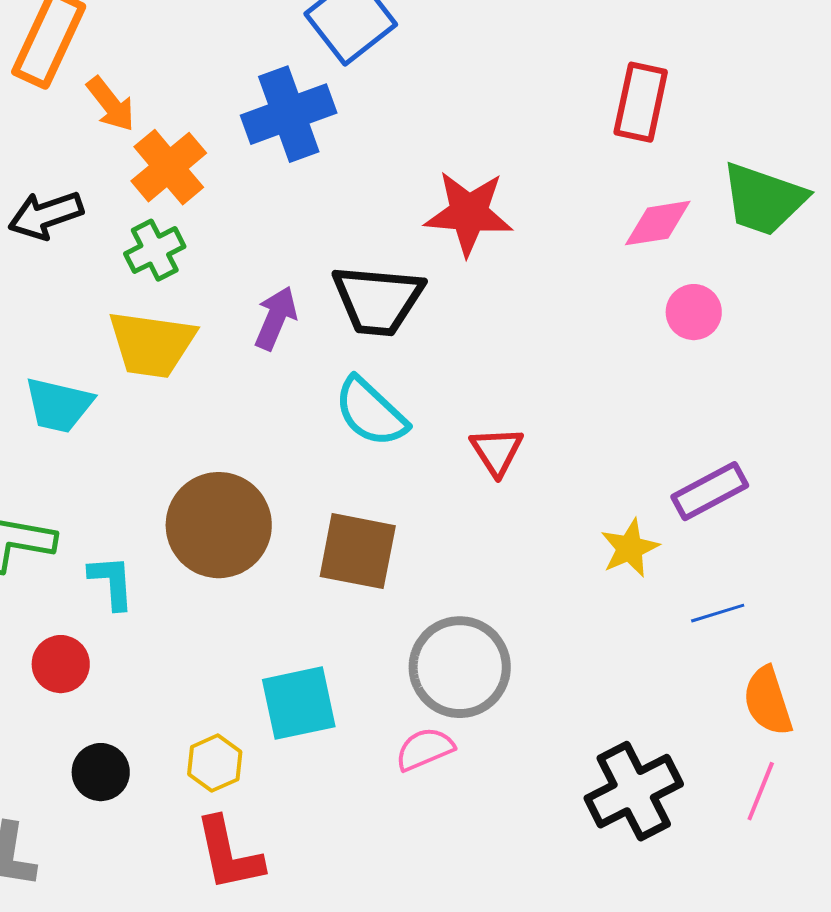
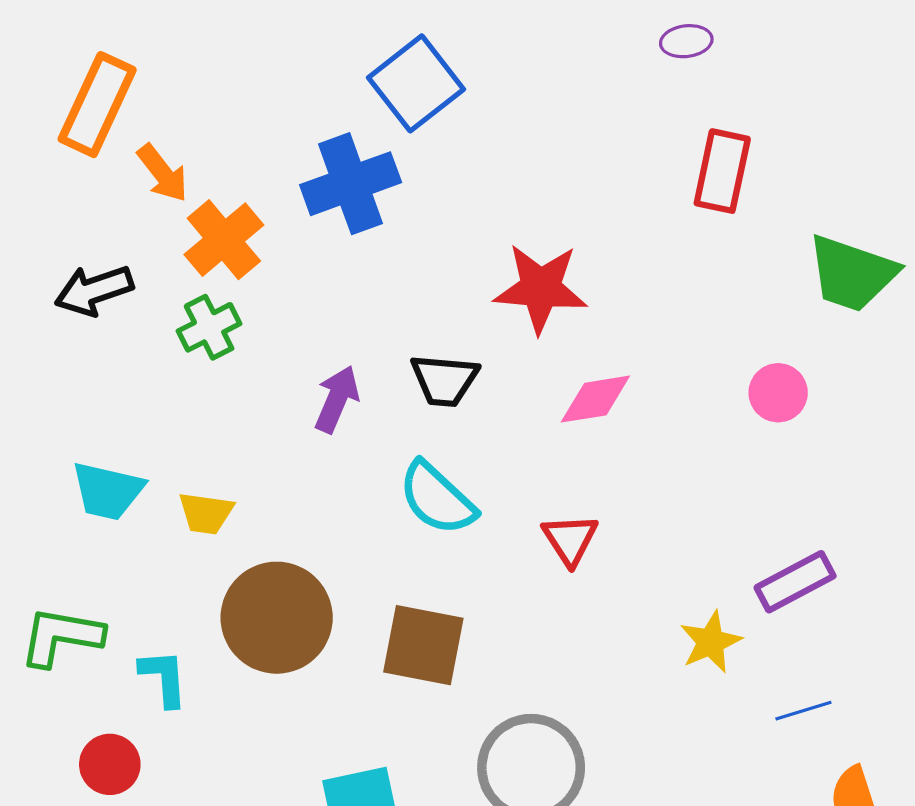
pink diamond: (658, 223) -> (595, 399), moved
black trapezoid: (378, 300) -> (444, 380), size x0.7
yellow trapezoid: (152, 344) -> (206, 513), moved, size x0.6

